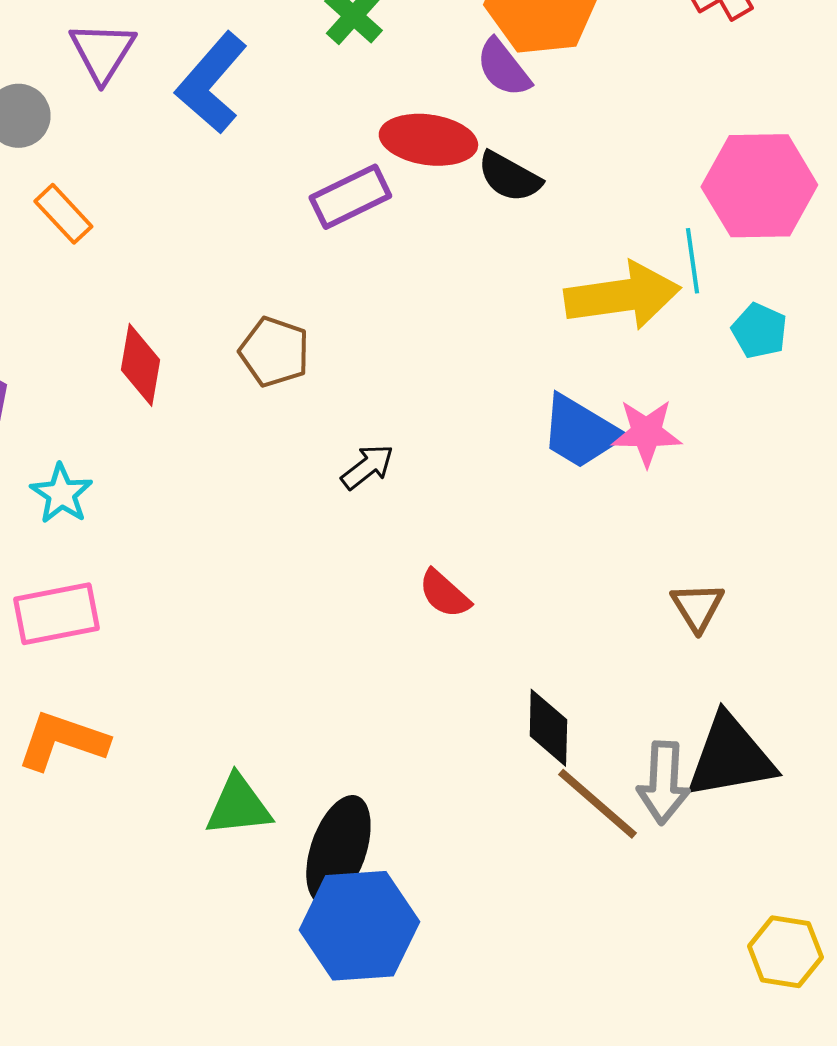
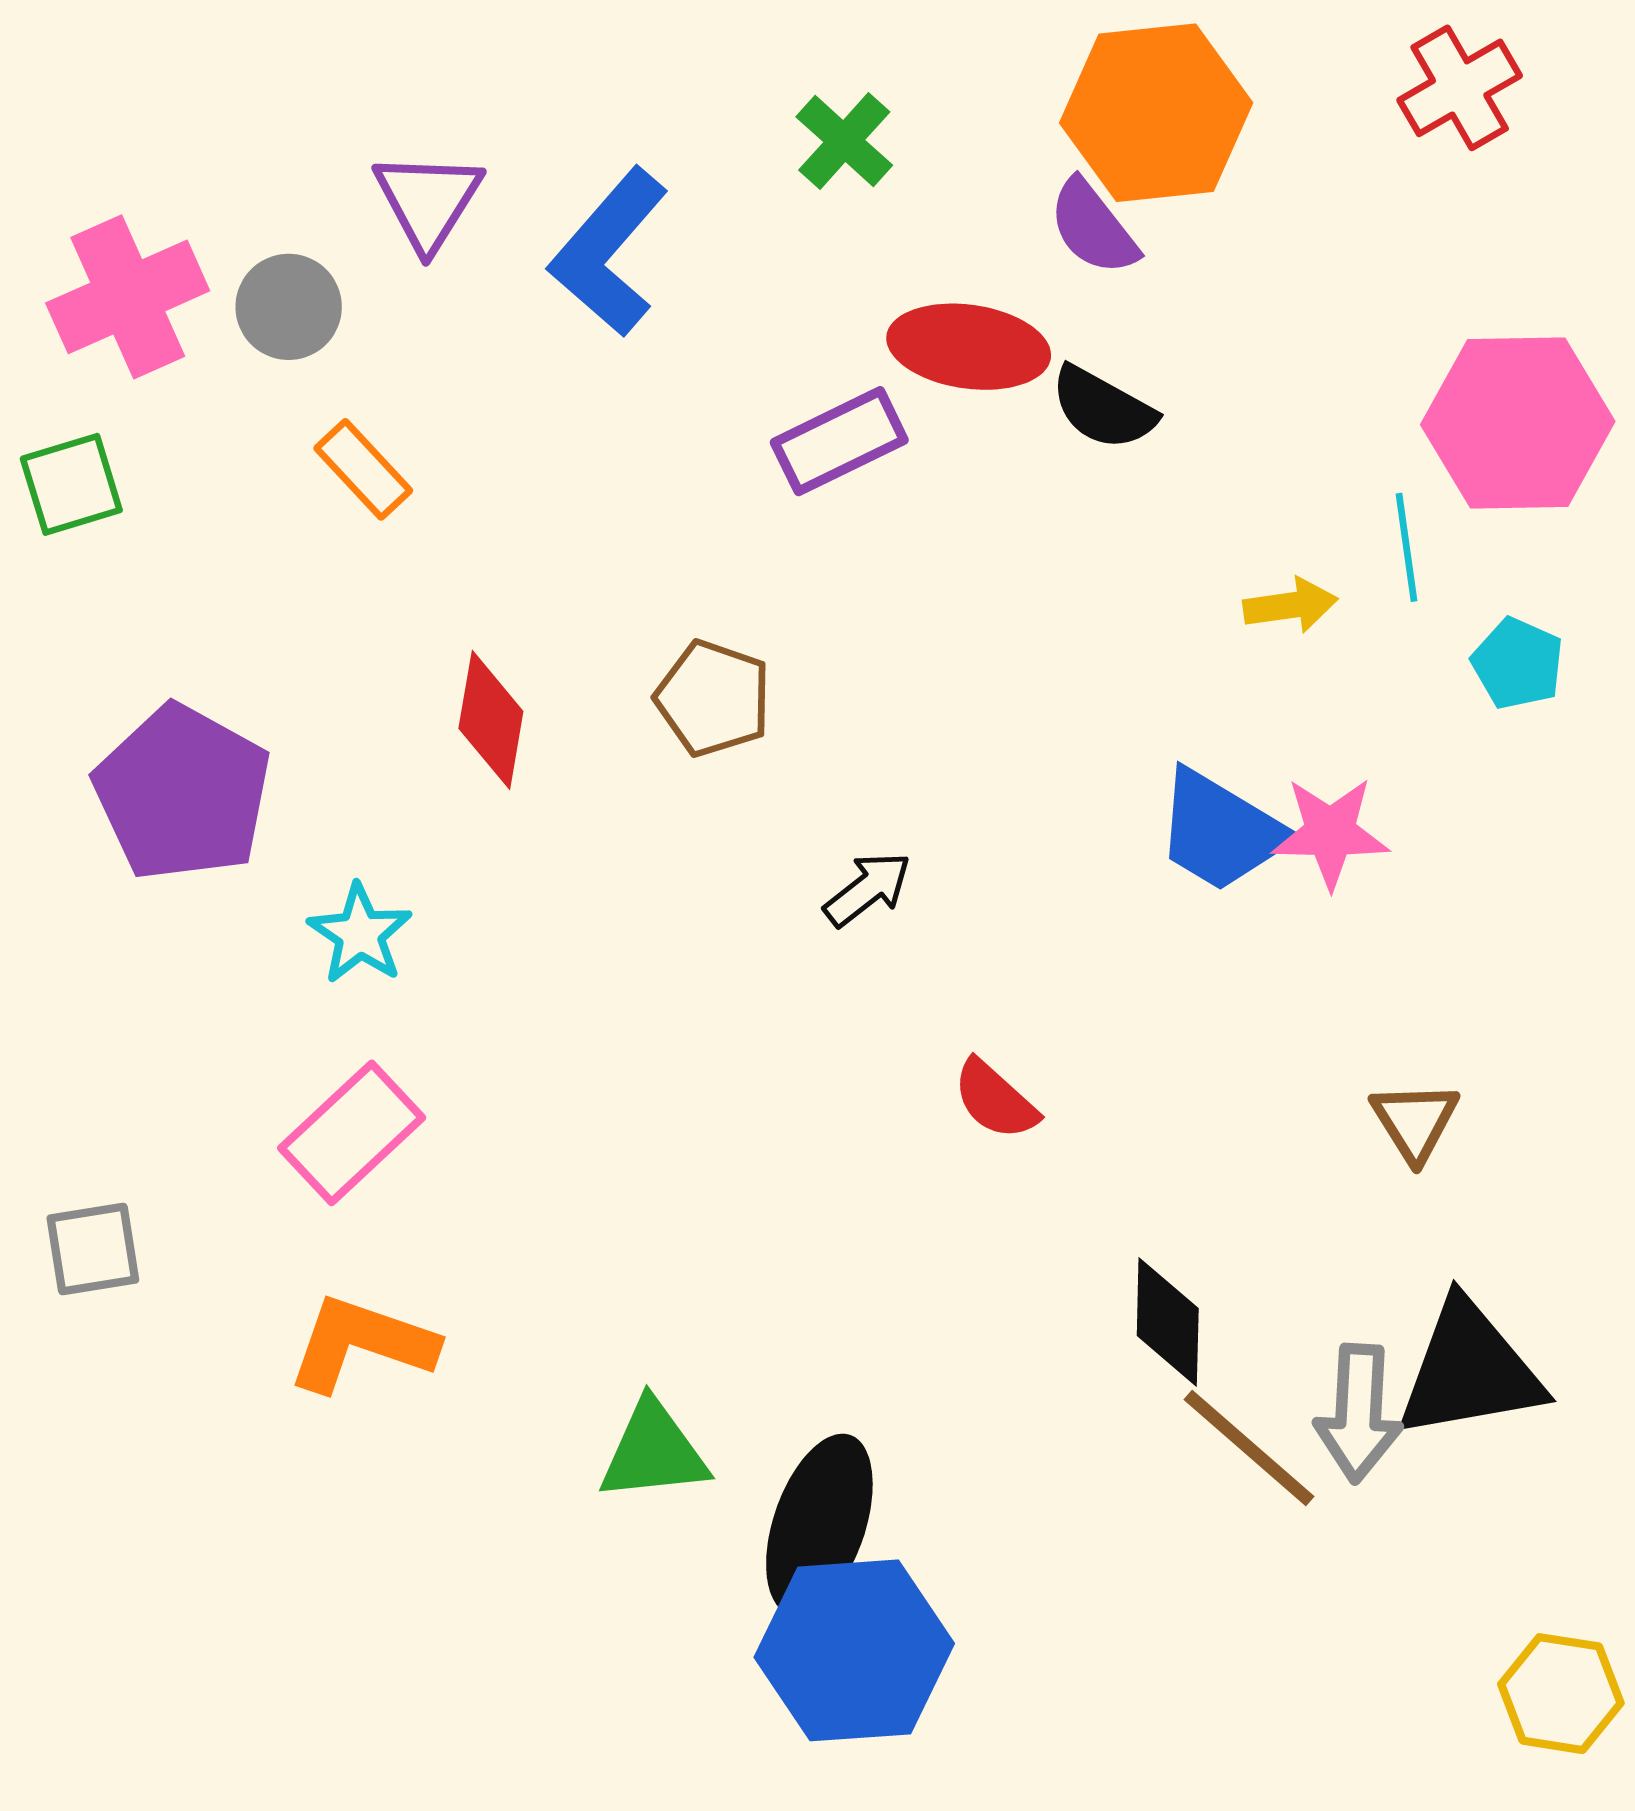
yellow arrow: (622, 296) -> (1290, 605), size x0.5
pink rectangle: (56, 614) -> (352, 1133), turned -32

